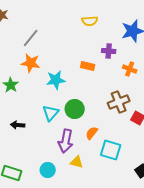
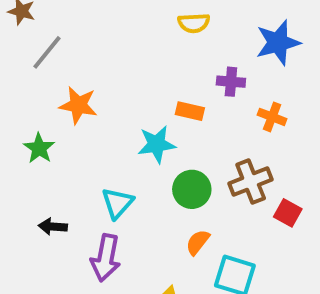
gray line: (31, 38) -> (47, 52), moved
cyan star: (56, 80) -> (157, 144), moved
green circle: (75, 109) -> (192, 189), moved
purple arrow: (66, 141) -> (106, 258), moved

